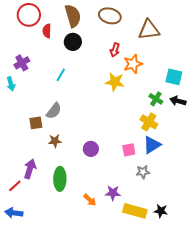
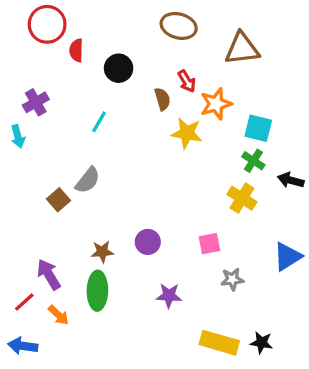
brown semicircle: (73, 16) -> (162, 99), moved, size x0.6
red arrow: (115, 50) -> (187, 81), turned -48
cyan square: (174, 77) -> (258, 128), moved
black arrow: (178, 101) -> (291, 180), moved
brown square: (36, 123) -> (58, 200), turned -32
brown star: (55, 141) -> (102, 252), moved
blue triangle: (152, 145) -> (287, 257), moved
purple arrow: (30, 169) -> (49, 274), turned -48
purple star: (113, 193) -> (169, 296), moved
orange arrow: (90, 200) -> (58, 315), moved

